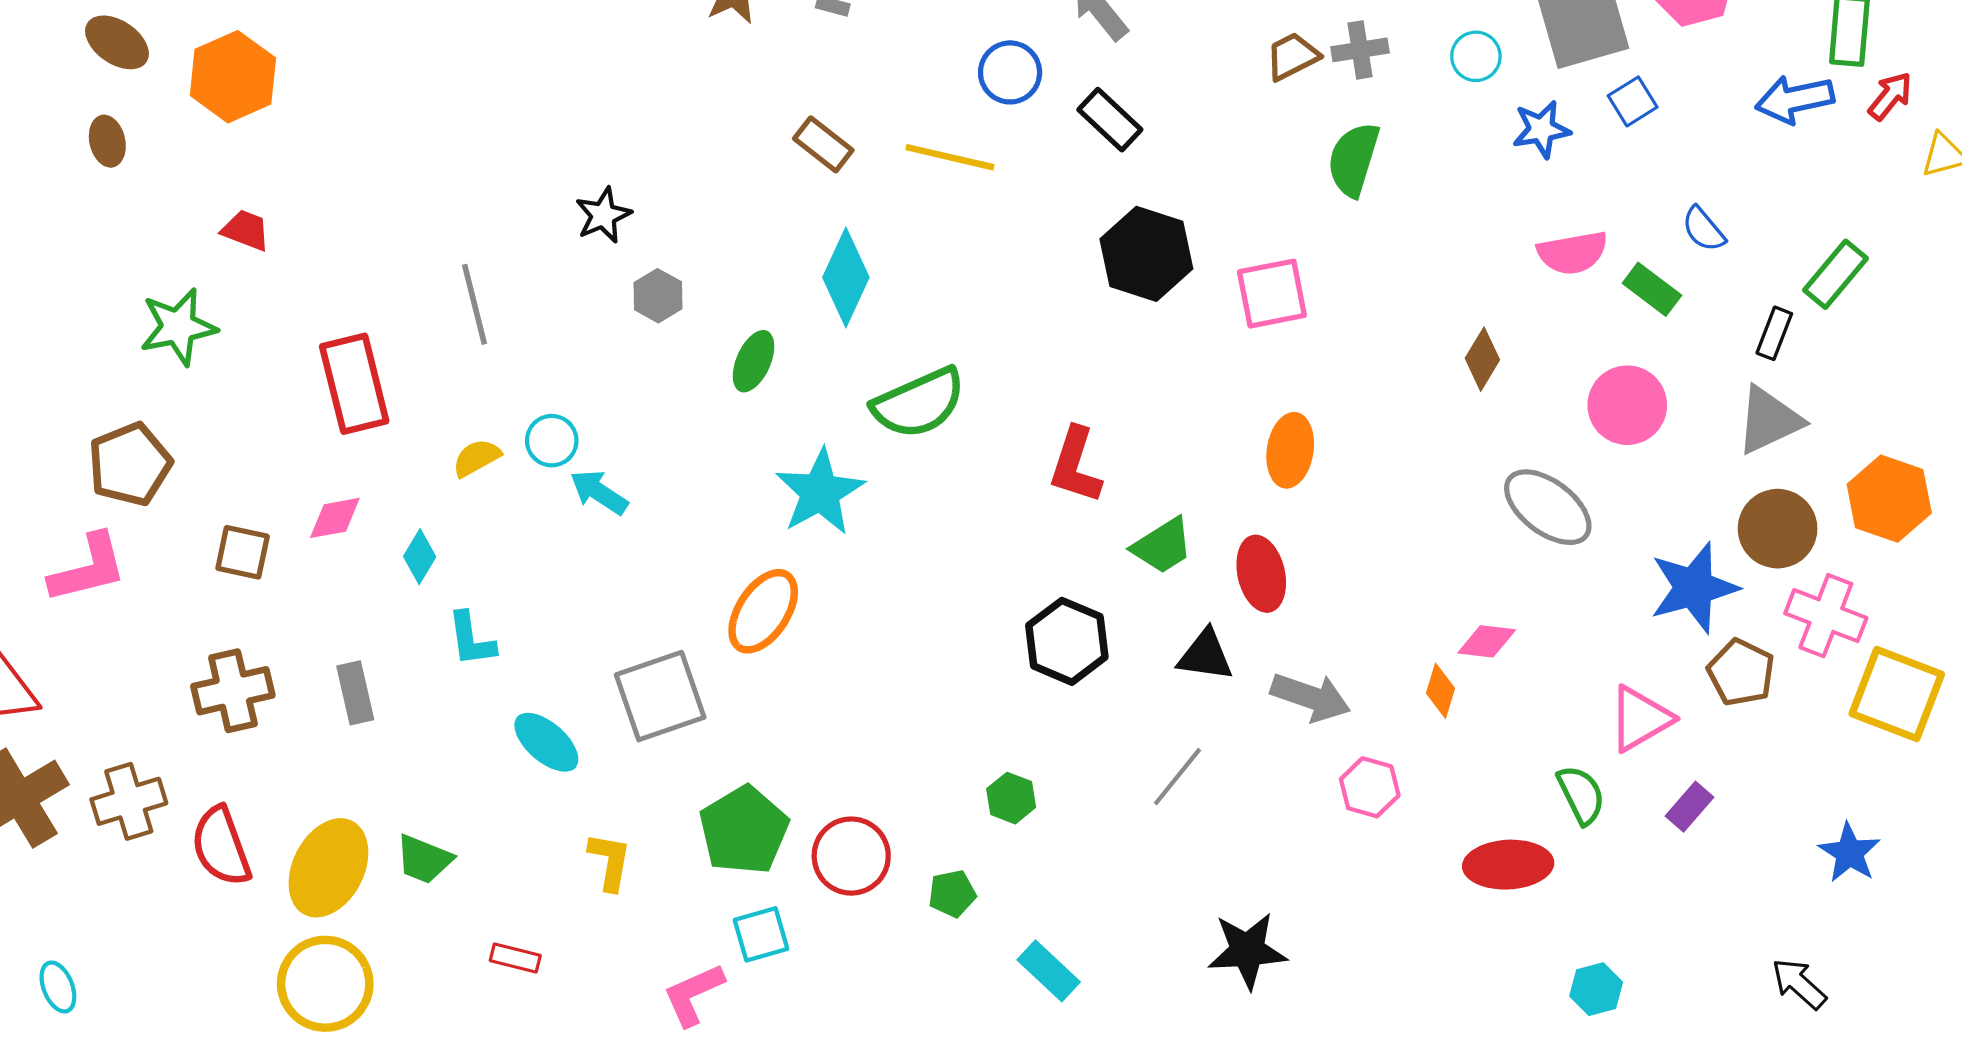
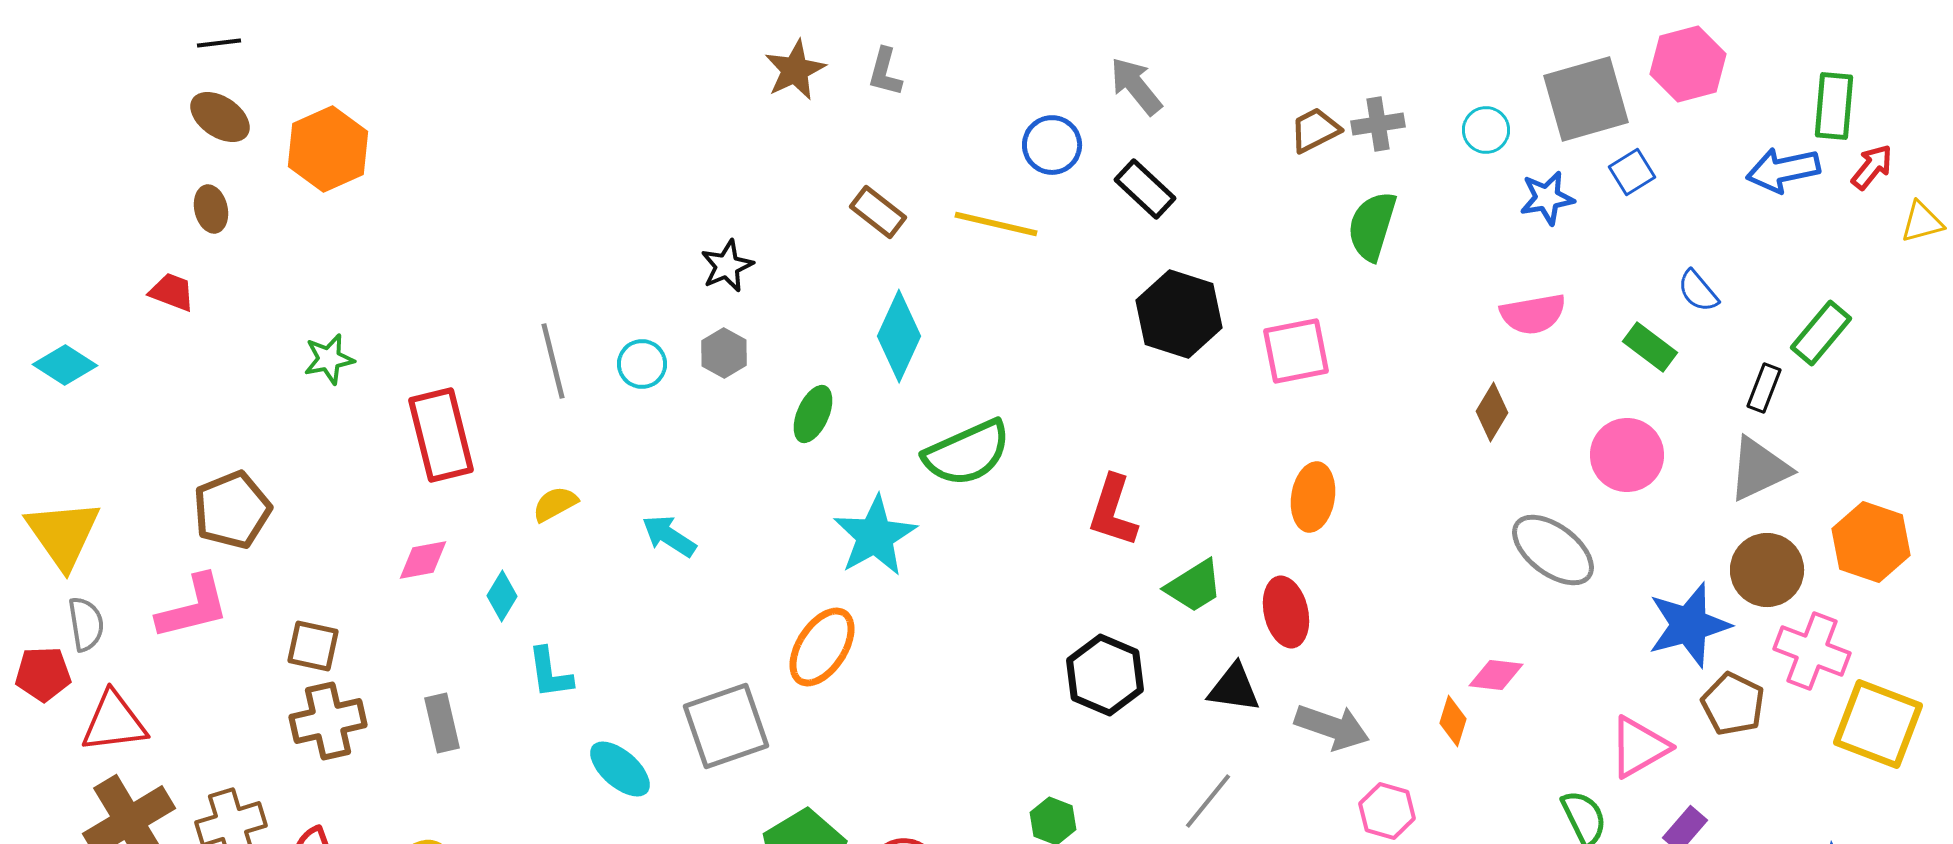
black star: (603, 215) -> (727, 266), moved
red trapezoid: (246, 230) -> (172, 292), moved
pink semicircle: (1573, 253) -> (1533, 314), moved
green star: (178, 327) -> (329, 359), moved, size x0.7
cyan circle: (552, 441) -> (642, 364), moved
brown square: (243, 552) -> (313, 646), moved

